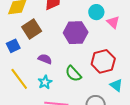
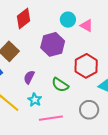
purple semicircle: (45, 59) -> (29, 77), turned -72

